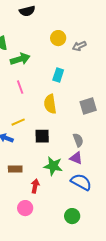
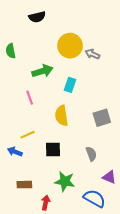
yellow circle: (58, 38) -> (70, 46), size x1.5
gray arrow: (79, 46) -> (92, 54), turned 48
green arrow: (20, 59) -> (42, 71), moved
purple triangle: (76, 158) -> (109, 177), moved

